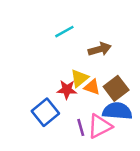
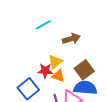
orange triangle: (92, 87) -> (58, 76), moved

